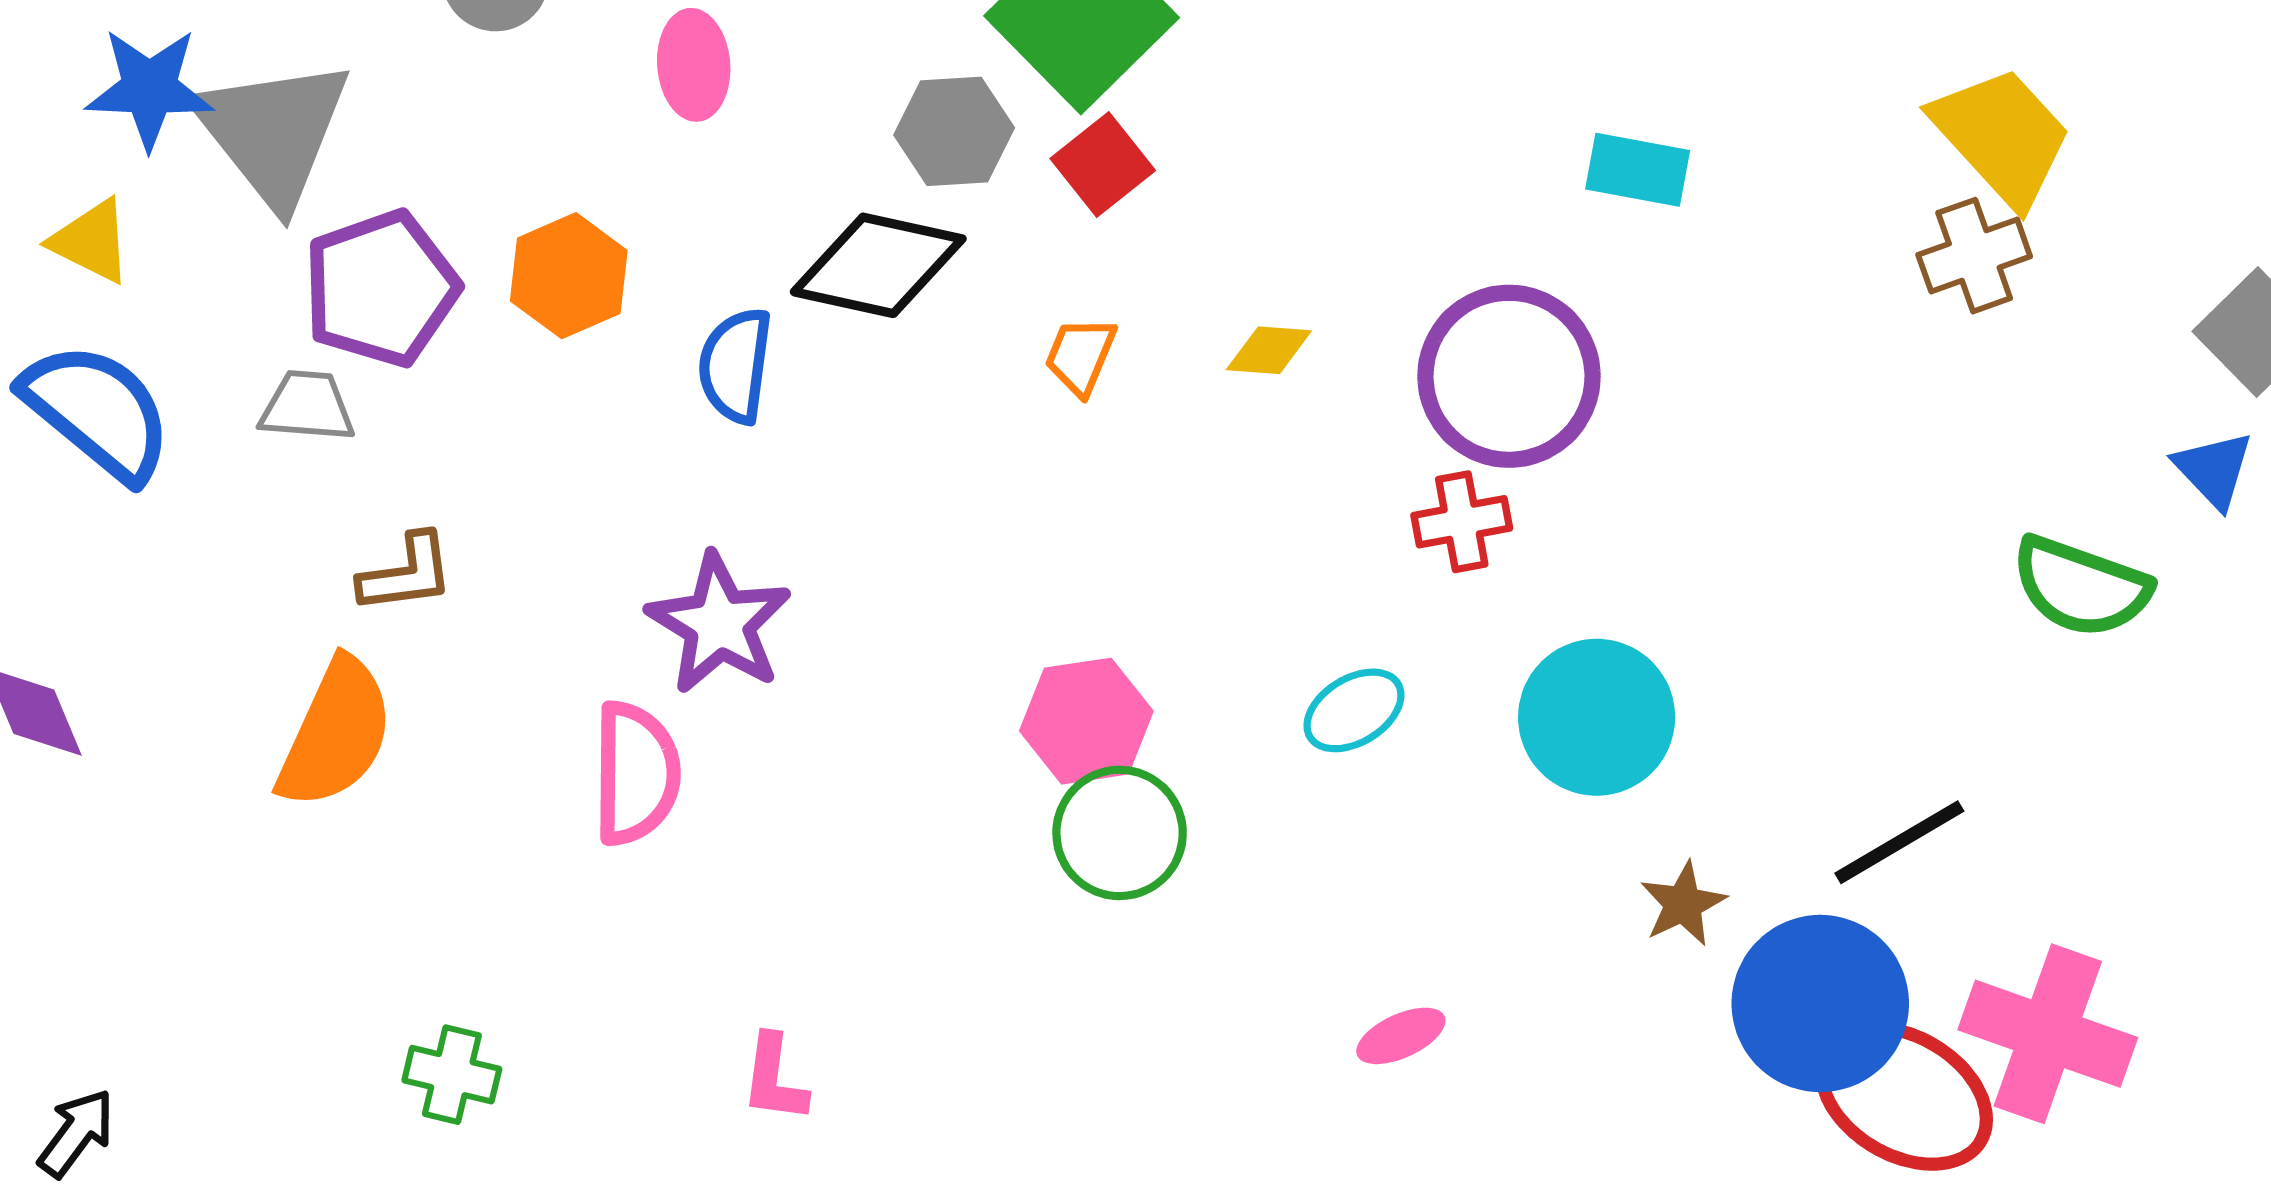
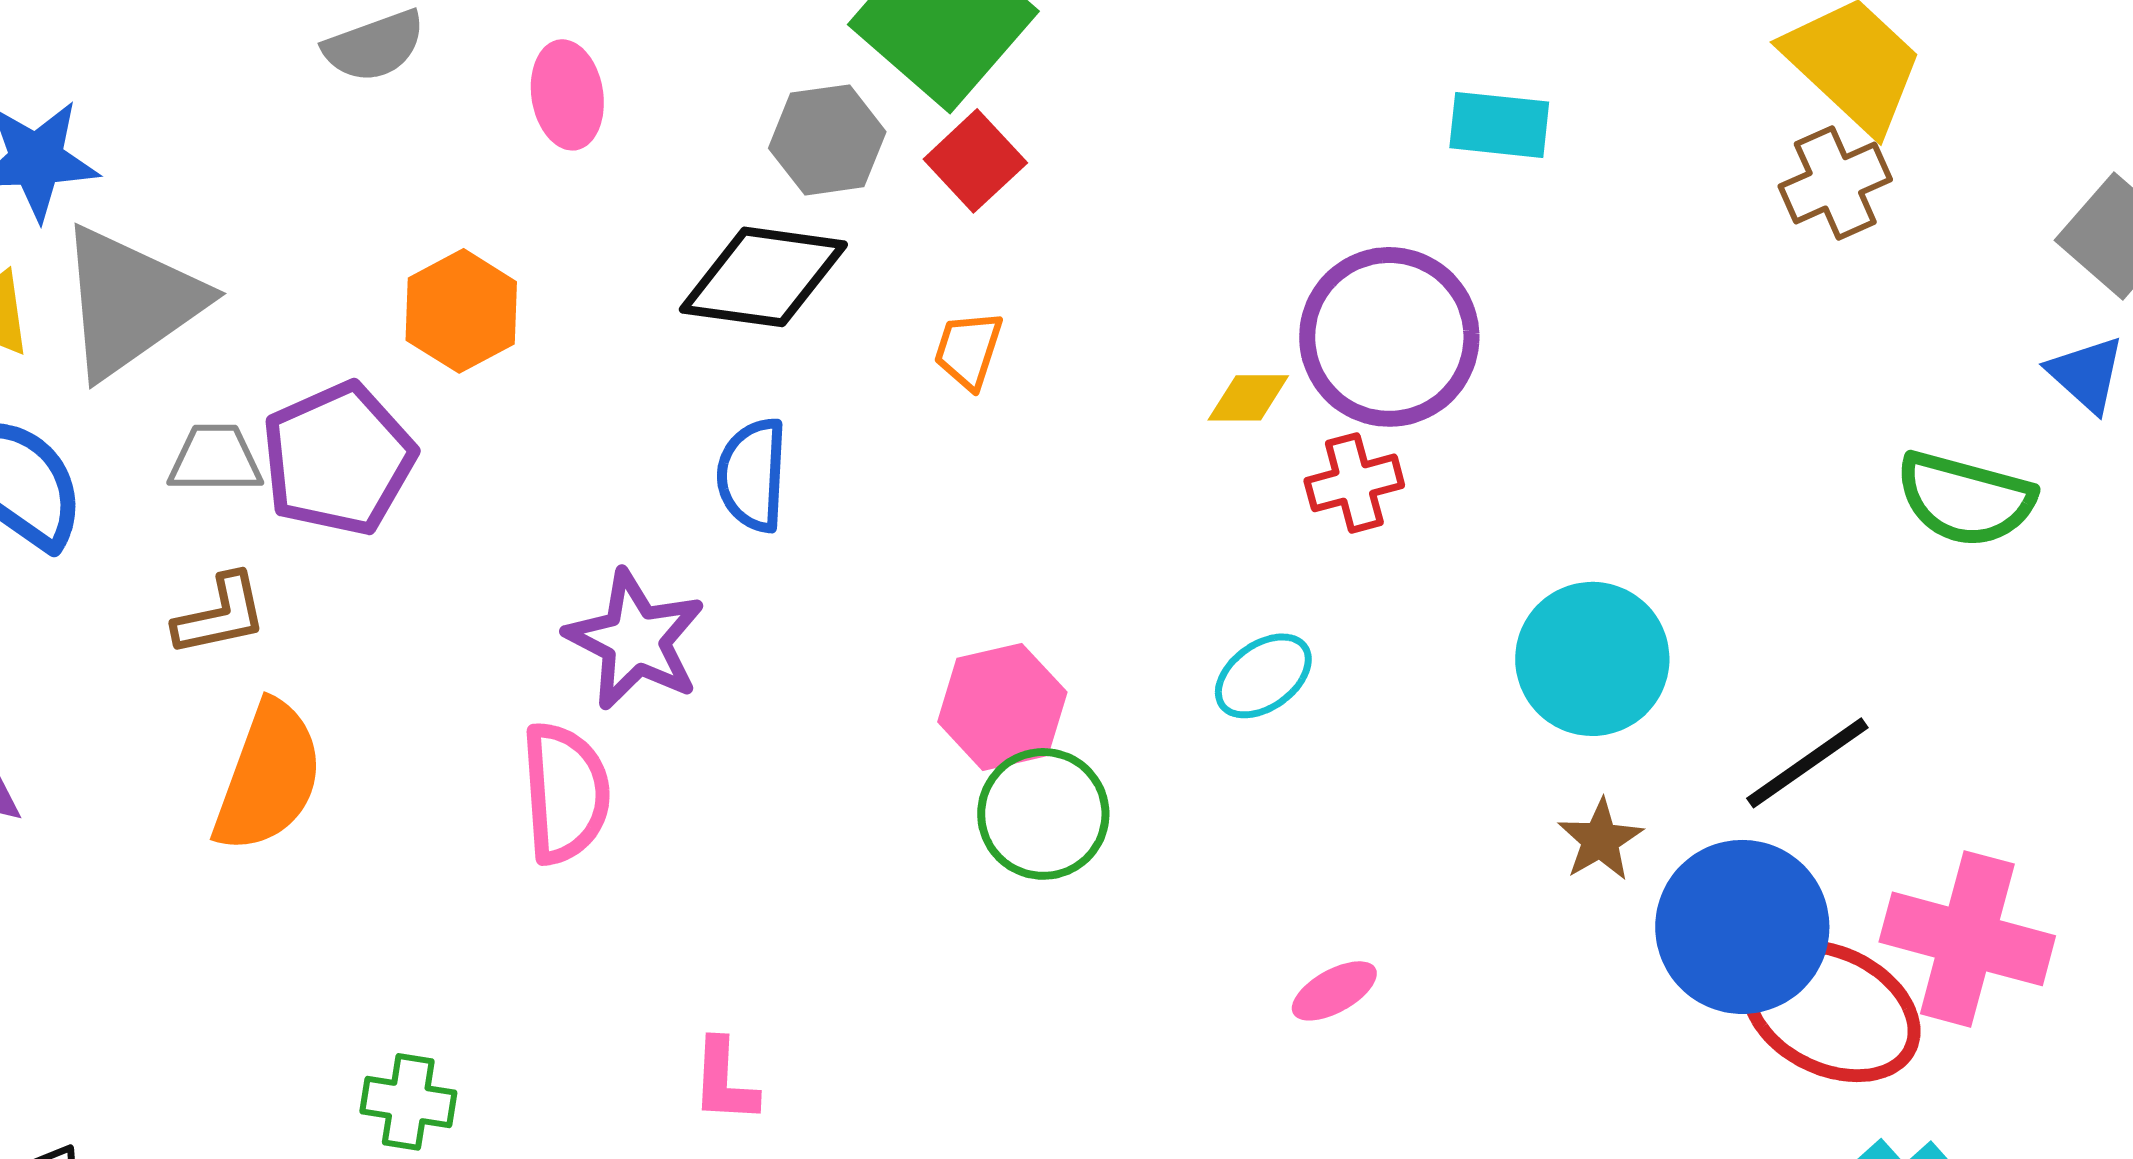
gray triangle: (273, 132) -> (130, 302), moved, turned 38
purple pentagon: (381, 289) -> (338, 459), moved
yellow diamond: (1269, 350) -> (1248, 398), moved
blue semicircle: (735, 365) -> (752, 475), moved
brown L-shape: (406, 574) -> (220, 615), moved
cyan circle: (1597, 717) -> (1592, 659), moved

